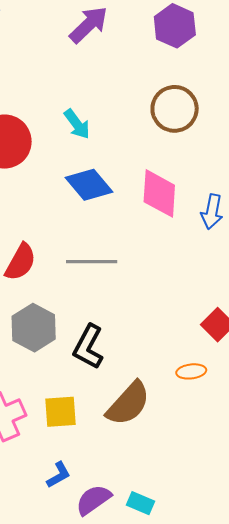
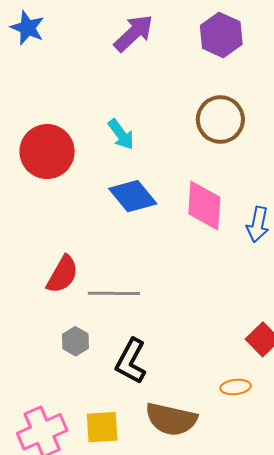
gray line: (92, 262) -> (114, 293), moved
gray hexagon: (34, 328) -> (75, 341), size x0.6
brown semicircle: (128, 404) -> (171, 419), turned 60

